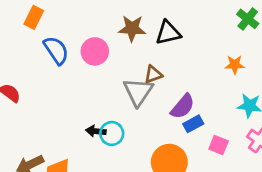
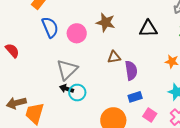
black triangle: (168, 33) -> (148, 29), moved
gray triangle: (138, 92) -> (67, 70), moved
purple semicircle: (183, 106) -> (131, 70), moved, turned -60

